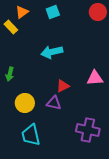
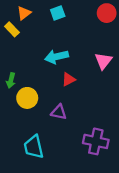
pink triangle: (95, 78) -> (103, 61), moved, turned -48
red triangle: (63, 86) -> (69, 79), moved
yellow circle: (25, 103) -> (27, 98), moved

